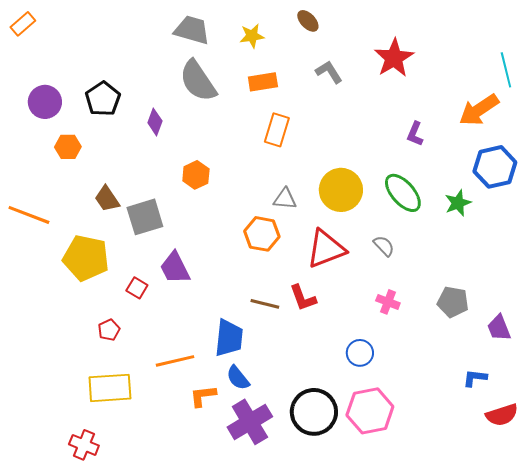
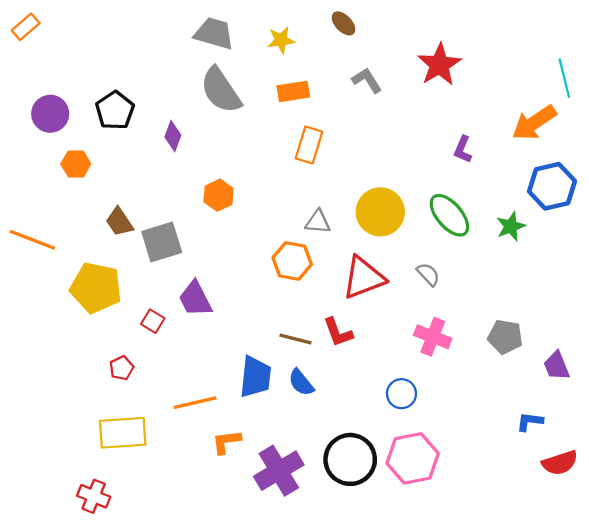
pink cross: (388, 302) -> (433, 337), size x1.4
blue semicircle: (238, 378) -> (301, 383), moved

